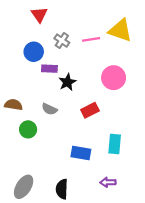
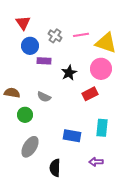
red triangle: (39, 15) -> (23, 23), moved
yellow triangle: (120, 30) -> (106, 43), moved
black star: (67, 82) -> (69, 73), moved
red rectangle: (90, 110) -> (90, 94), moved
gray ellipse: (24, 187) -> (30, 147), moved

